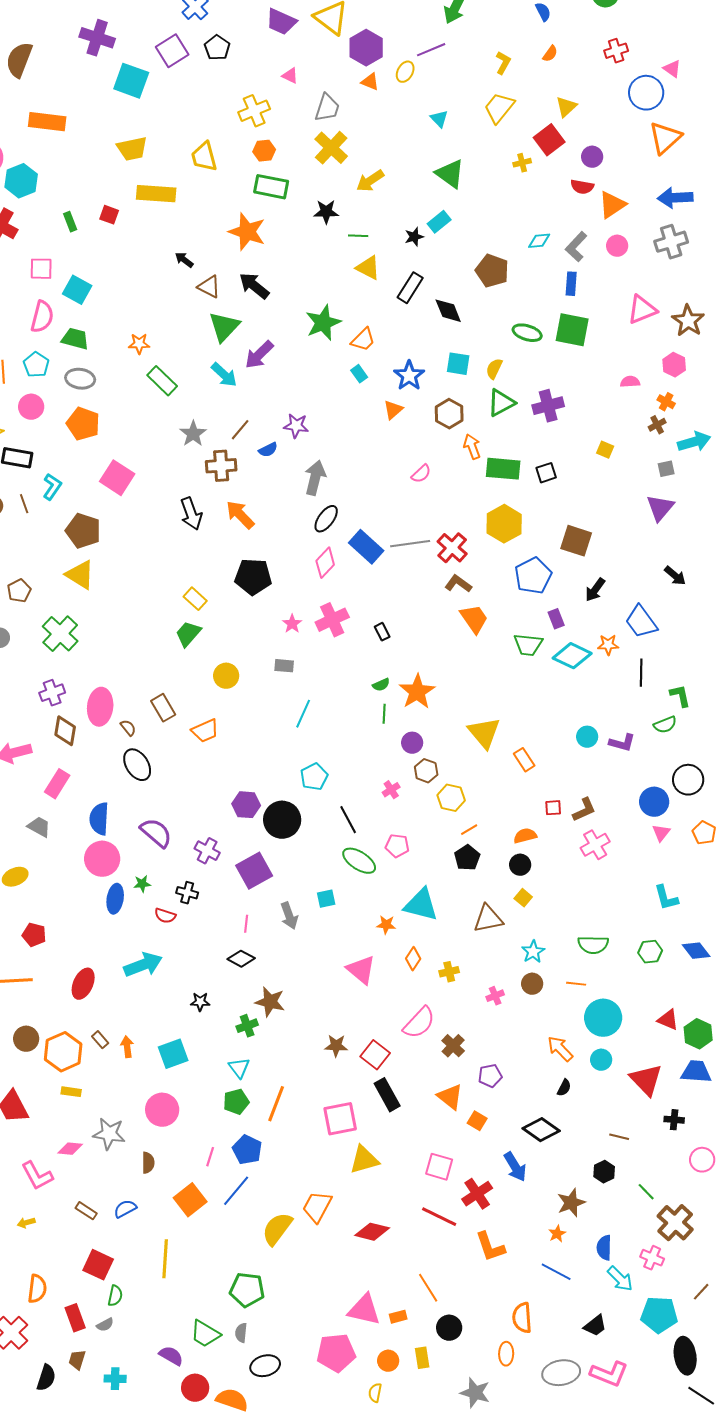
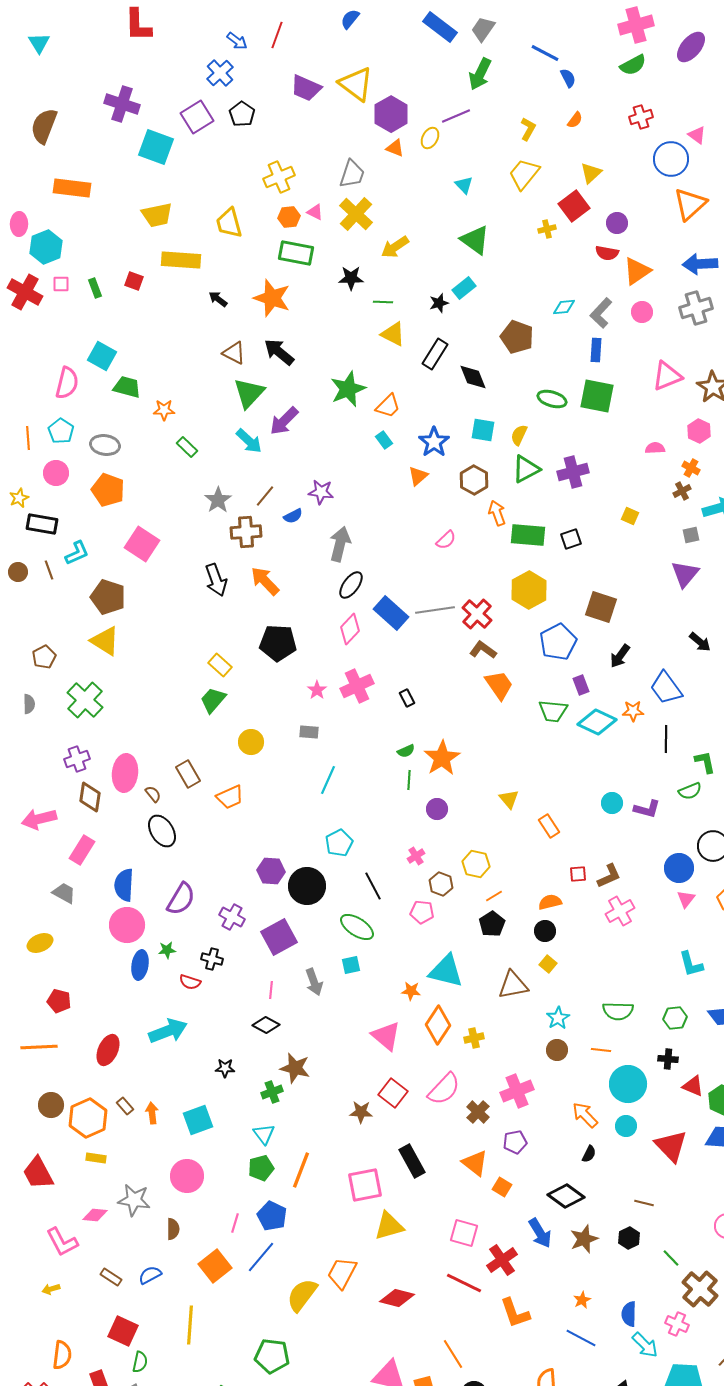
pink triangle: (290, 76) -> (315, 212), moved
black arrow: (184, 260) -> (218, 299), moved
pink square: (41, 269) -> (61, 284), moved, size x0.7
green trapezoid: (75, 339) -> (127, 387), moved
green rectangle: (162, 381) -> (187, 447), size x0.7
cyan L-shape: (52, 487) -> (77, 553), turned 32
yellow triangle: (484, 733) -> (509, 799), size x0.6
brown hexagon: (426, 771) -> (441, 884), moved
purple semicircle: (156, 833) -> (181, 899), turned 80
green ellipse: (359, 861) -> (357, 927), moved
orange diamond: (413, 959) -> (438, 1025), size x1.6
pink cross: (495, 996) -> (517, 1091), moved, size x1.8
red square: (375, 1055) -> (393, 1093), moved
black cross: (674, 1120) -> (668, 1059), moved
brown star: (571, 1203) -> (584, 1239), moved

